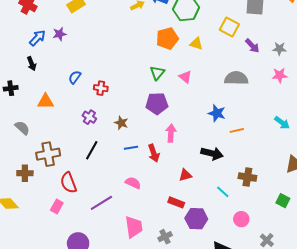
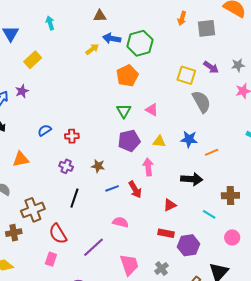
yellow square: (229, 27) -> (186, 75), moved
yellow triangle: (196, 44) -> (159, 141), moved
blue semicircle: (75, 77) -> (45, 130), turned 32
gray semicircle: (236, 78) -> (201, 102), turned 70

